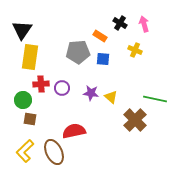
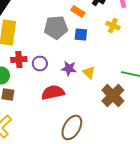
red semicircle: (74, 131) -> (53, 92), moved
brown ellipse: (54, 152) -> (72, 128), moved, turned 55

